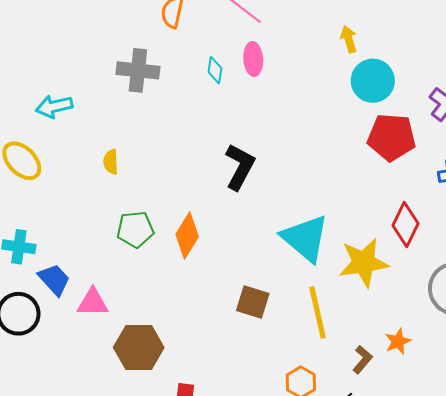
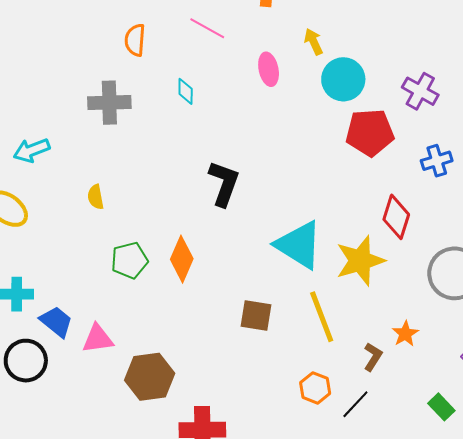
pink ellipse: (253, 59) -> (269, 69), moved

